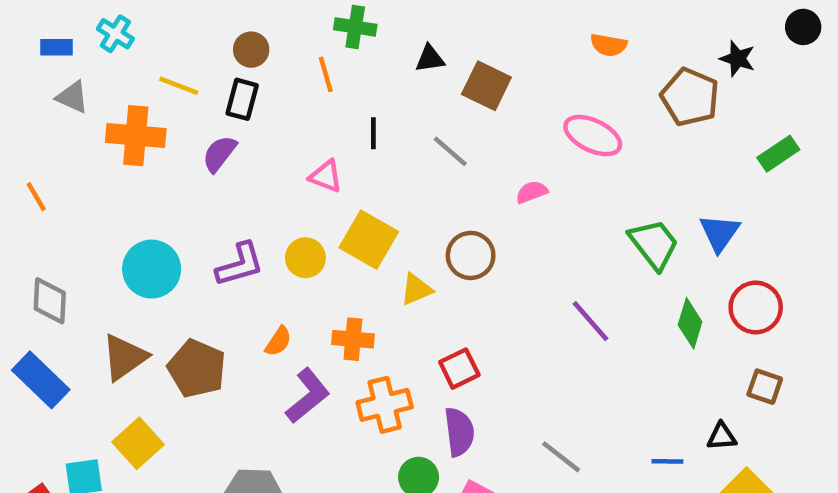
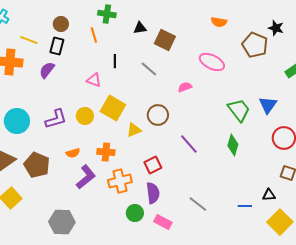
purple line: (590, 321) -> (189, 144), moved
green diamond: (690, 323) -> (233, 145), moved
orange semicircle: (278, 341) -> (73, 153), turned 40

